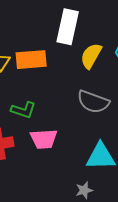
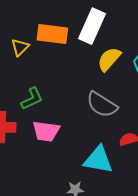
orange rectangle: (31, 60) -> (52, 34), moved
green L-shape: (23, 110) -> (32, 99), turned -55

